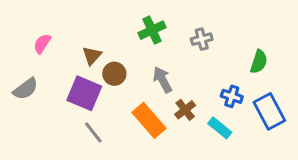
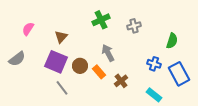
brown circle: (114, 74) -> (80, 66), moved
brown cross: (185, 110) -> (121, 81), moved
orange rectangle: (149, 120) -> (99, 72), moved, size x0.6
cyan rectangle: (220, 128) -> (154, 95), moved

